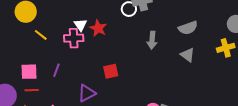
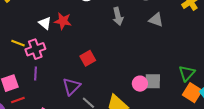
yellow line: (41, 35) -> (18, 43), moved
pink cross: (74, 38) -> (35, 49), moved

